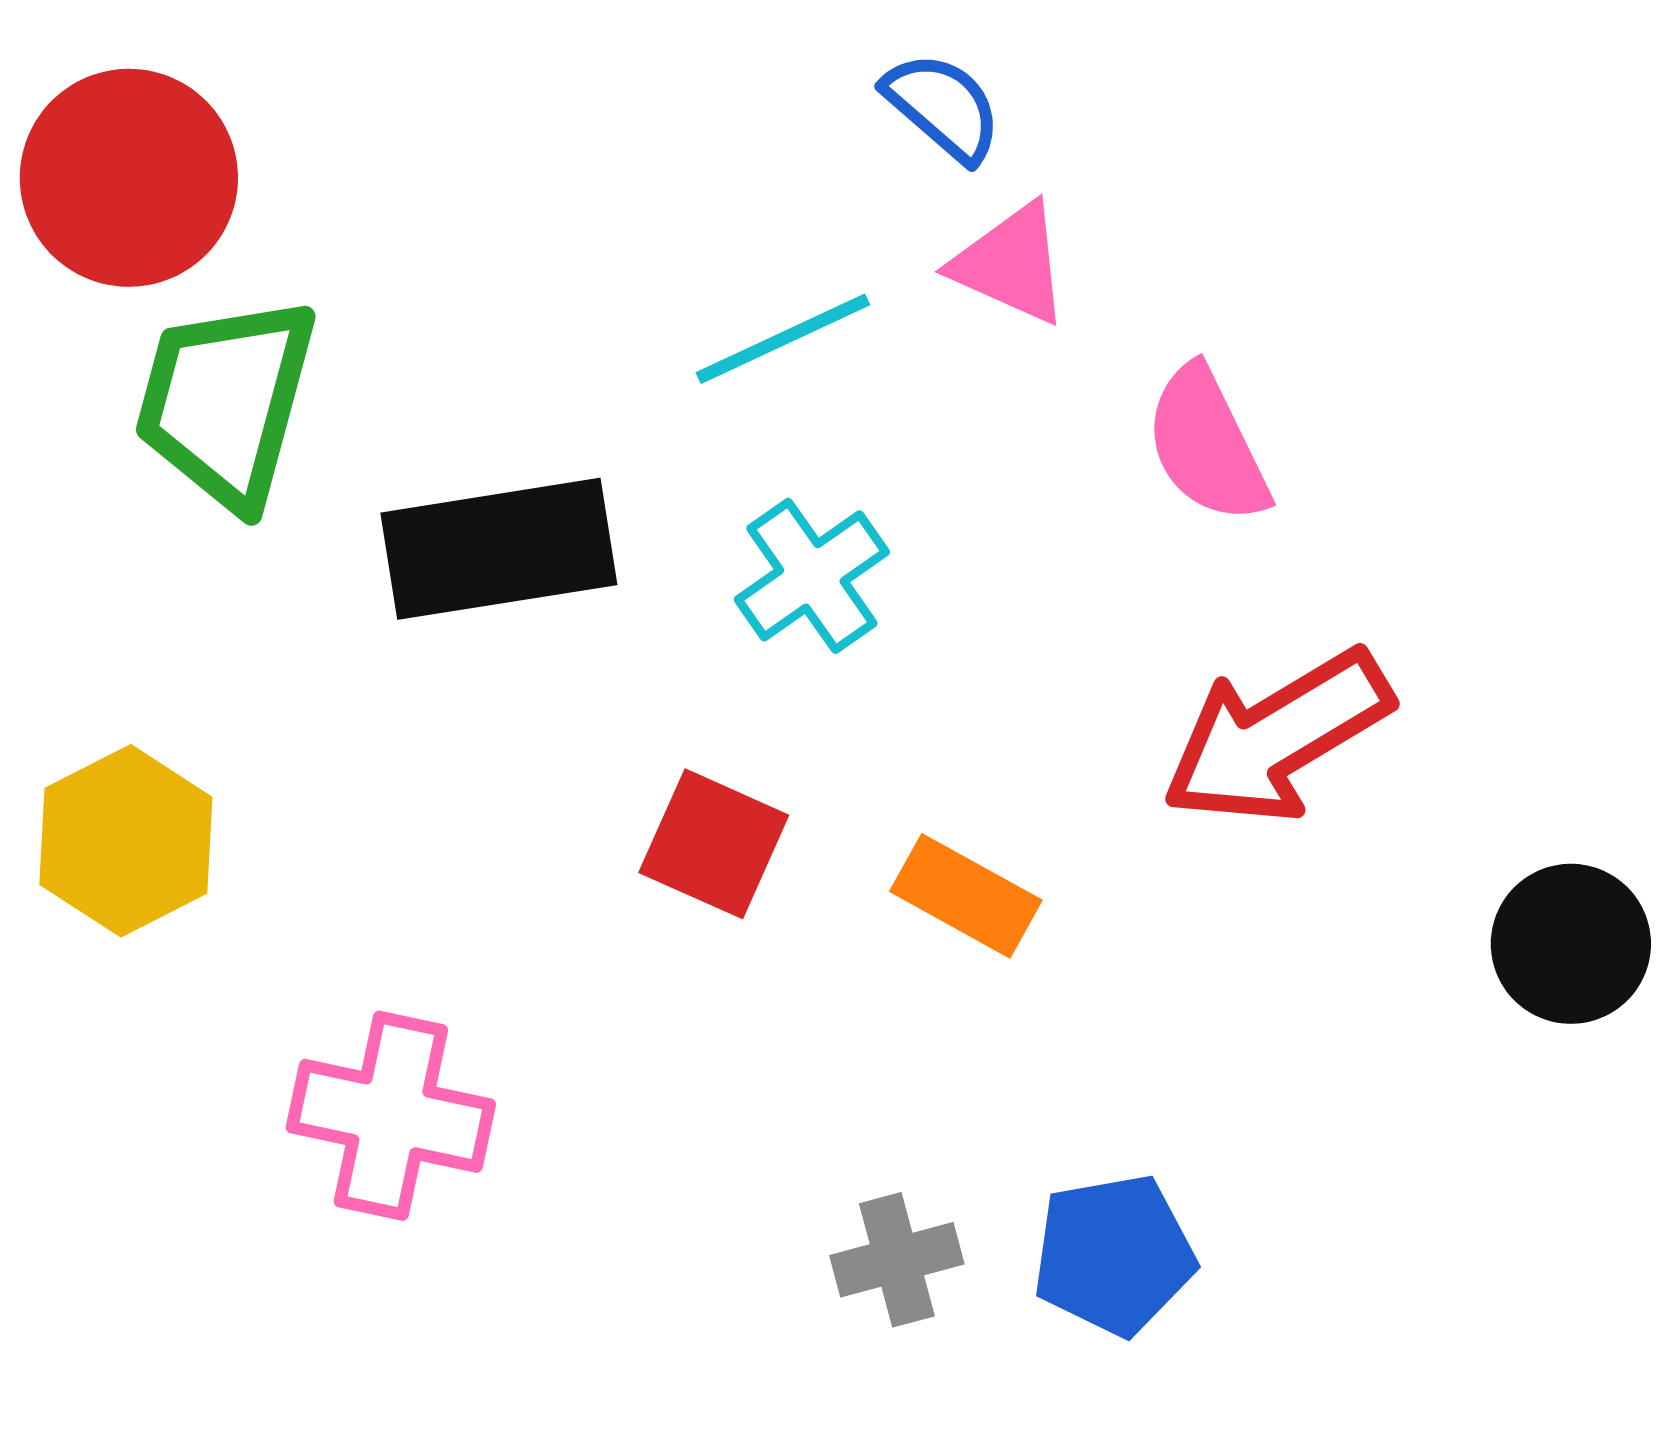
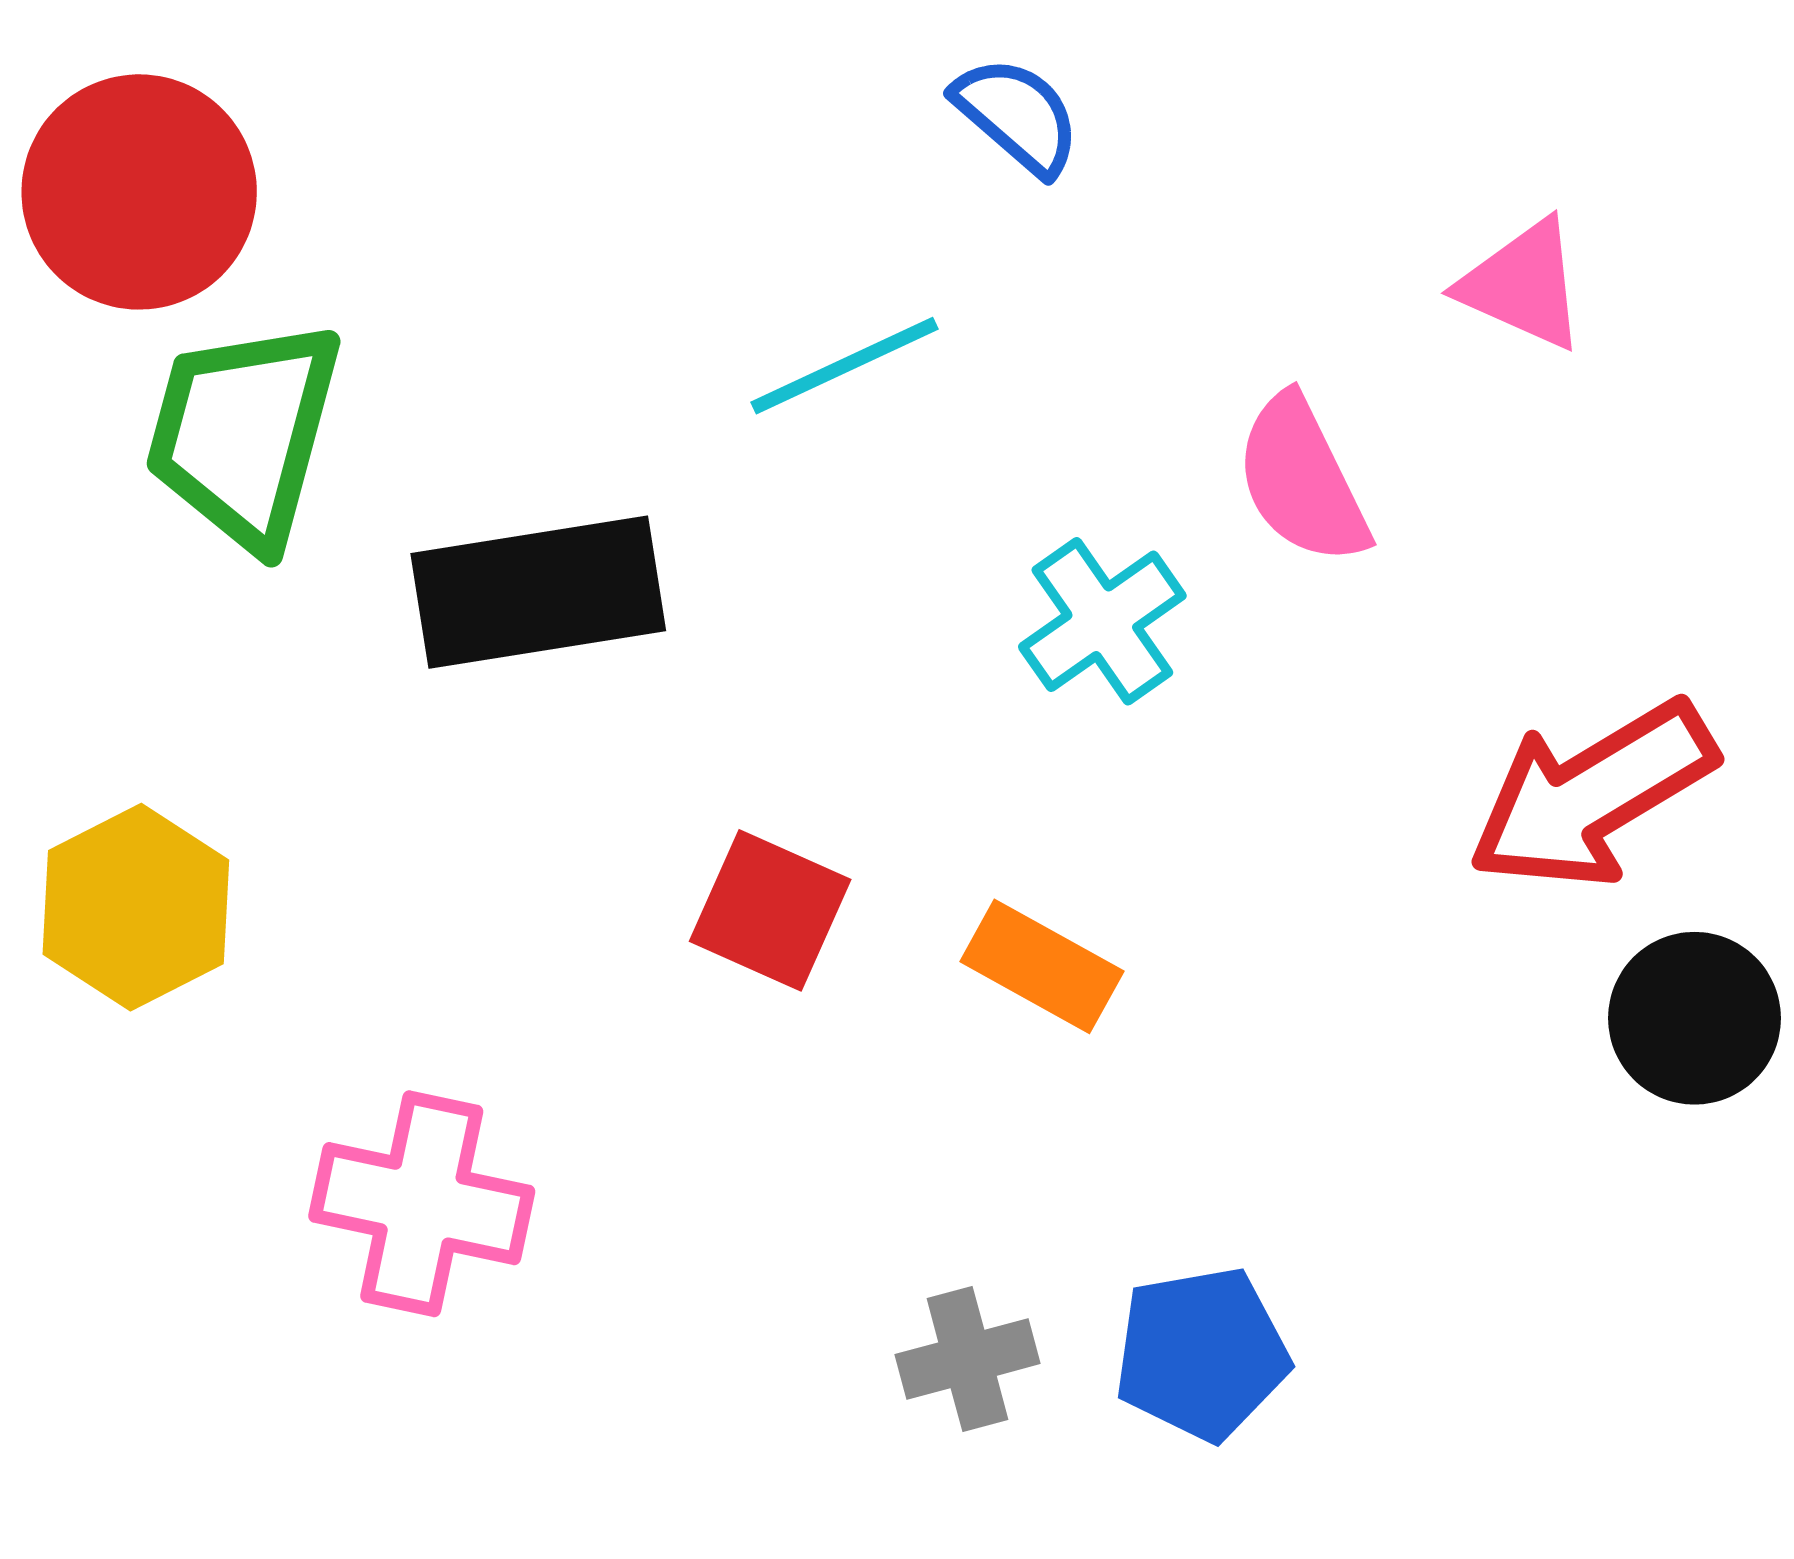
pink triangle: (1011, 264) -> (1523, 285), moved
cyan cross: (812, 576) -> (1102, 621), moved
red arrow: (1277, 737) -> (1592, 795), moved

